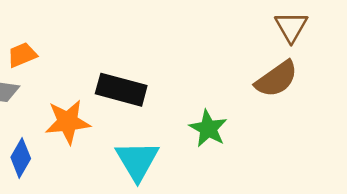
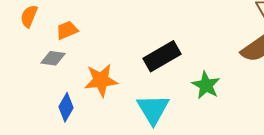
black rectangle: (121, 90) -> (162, 56), moved, turned -45

